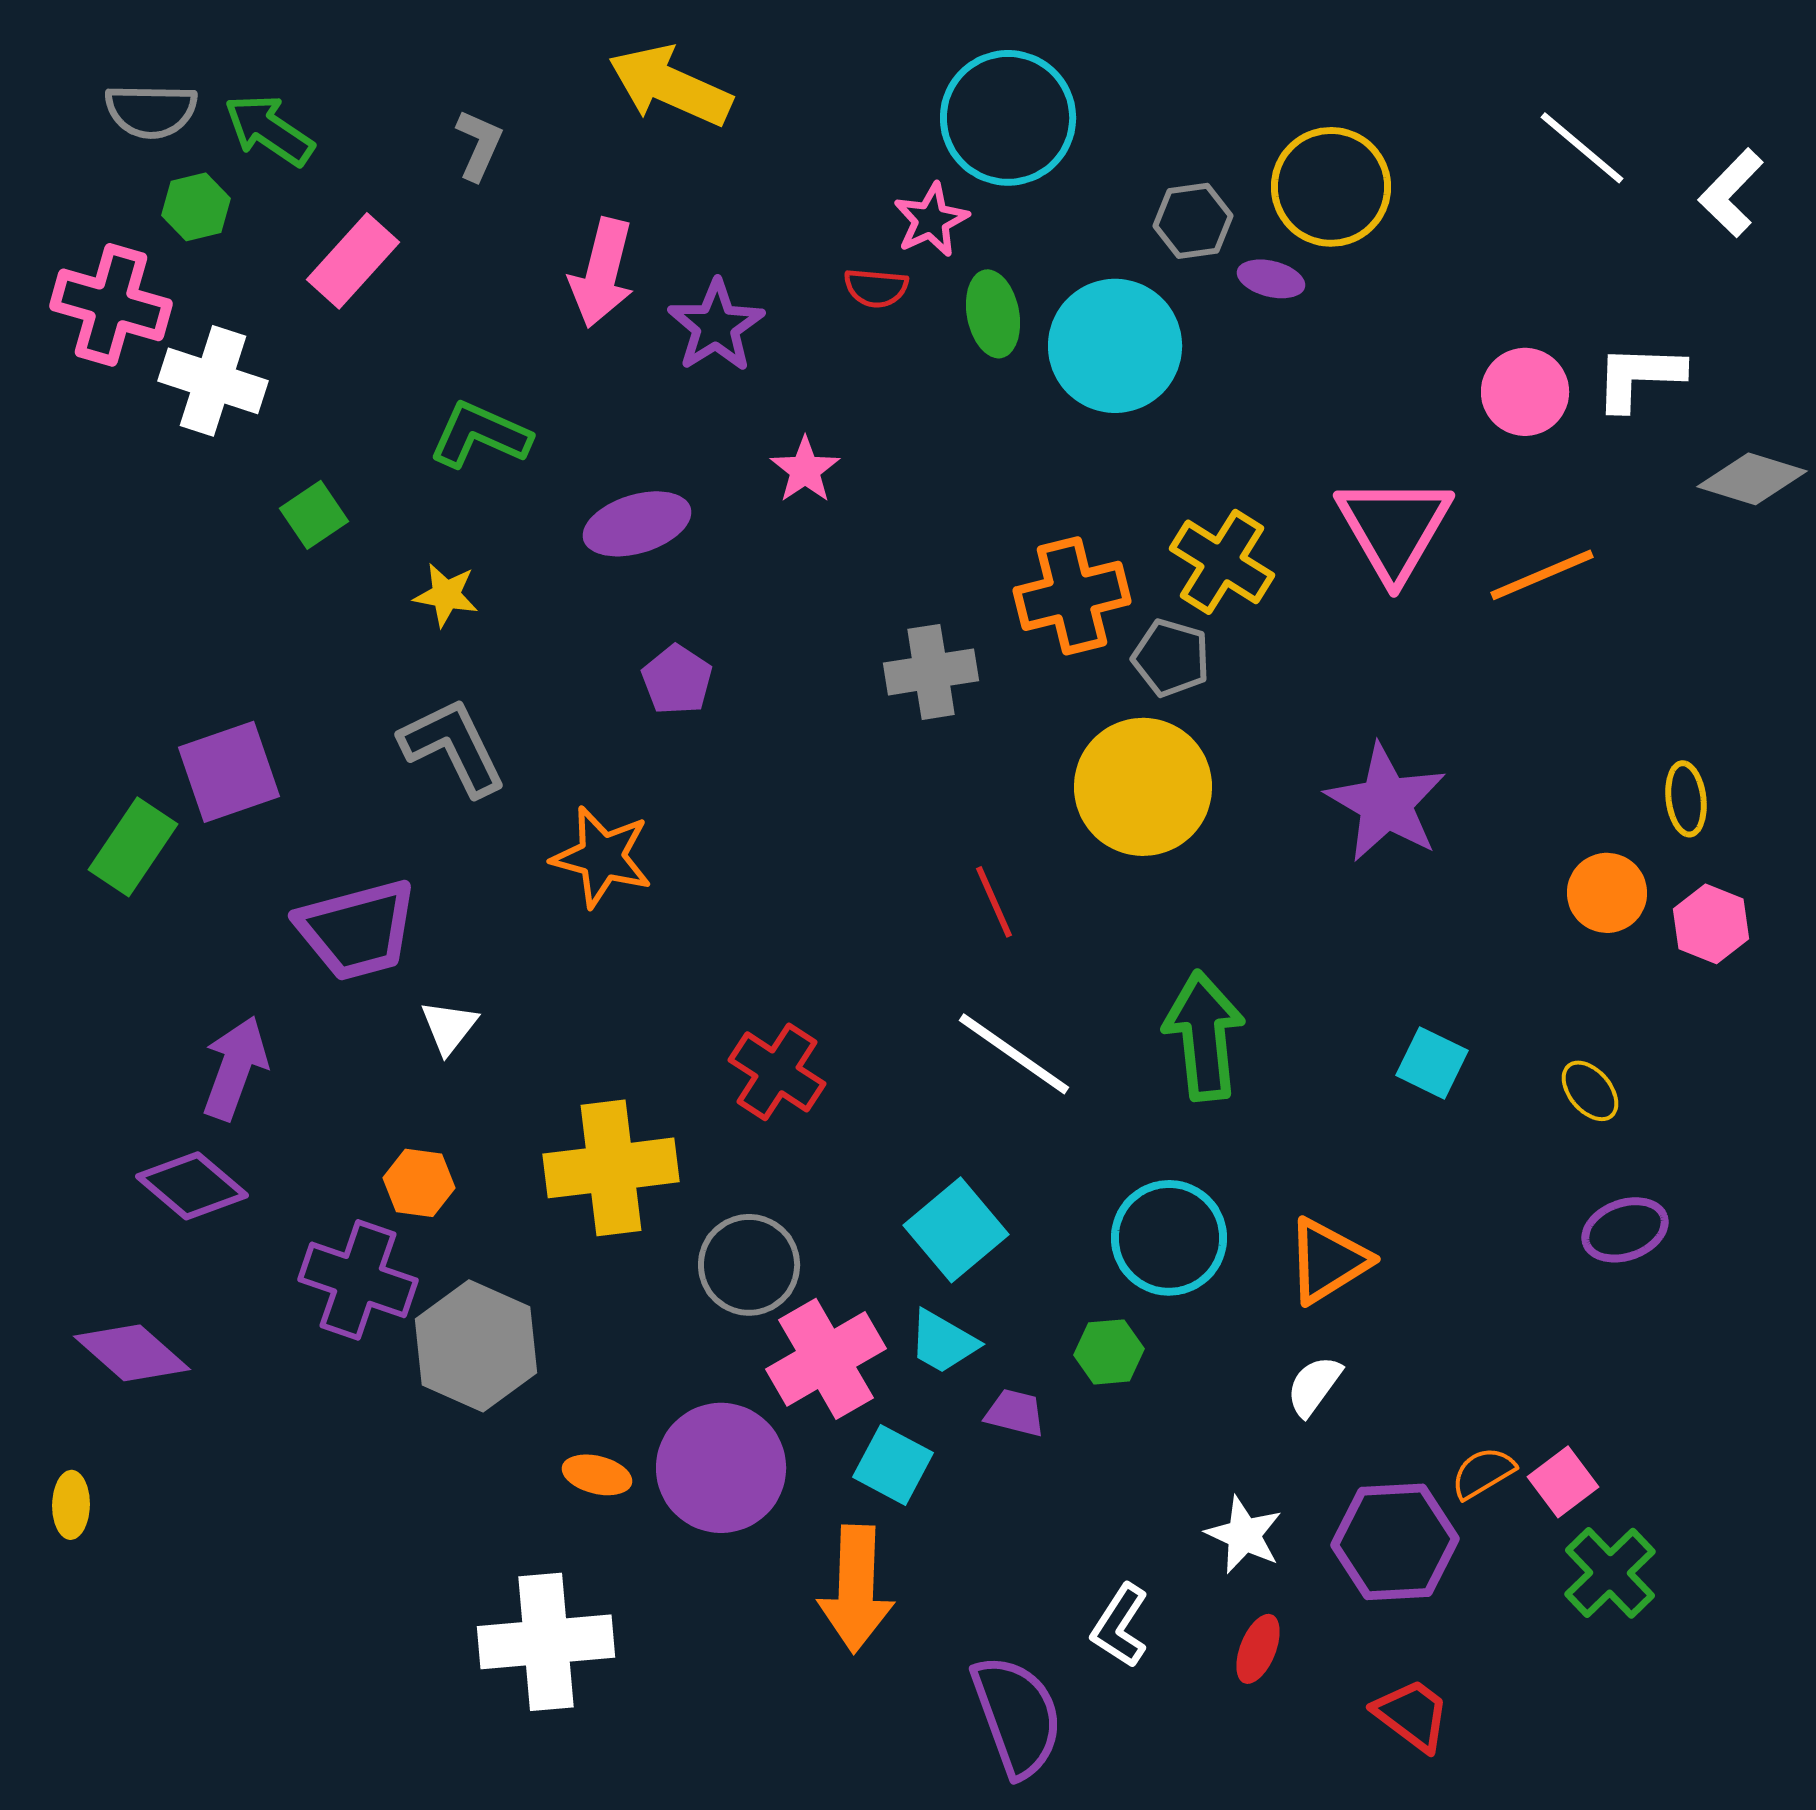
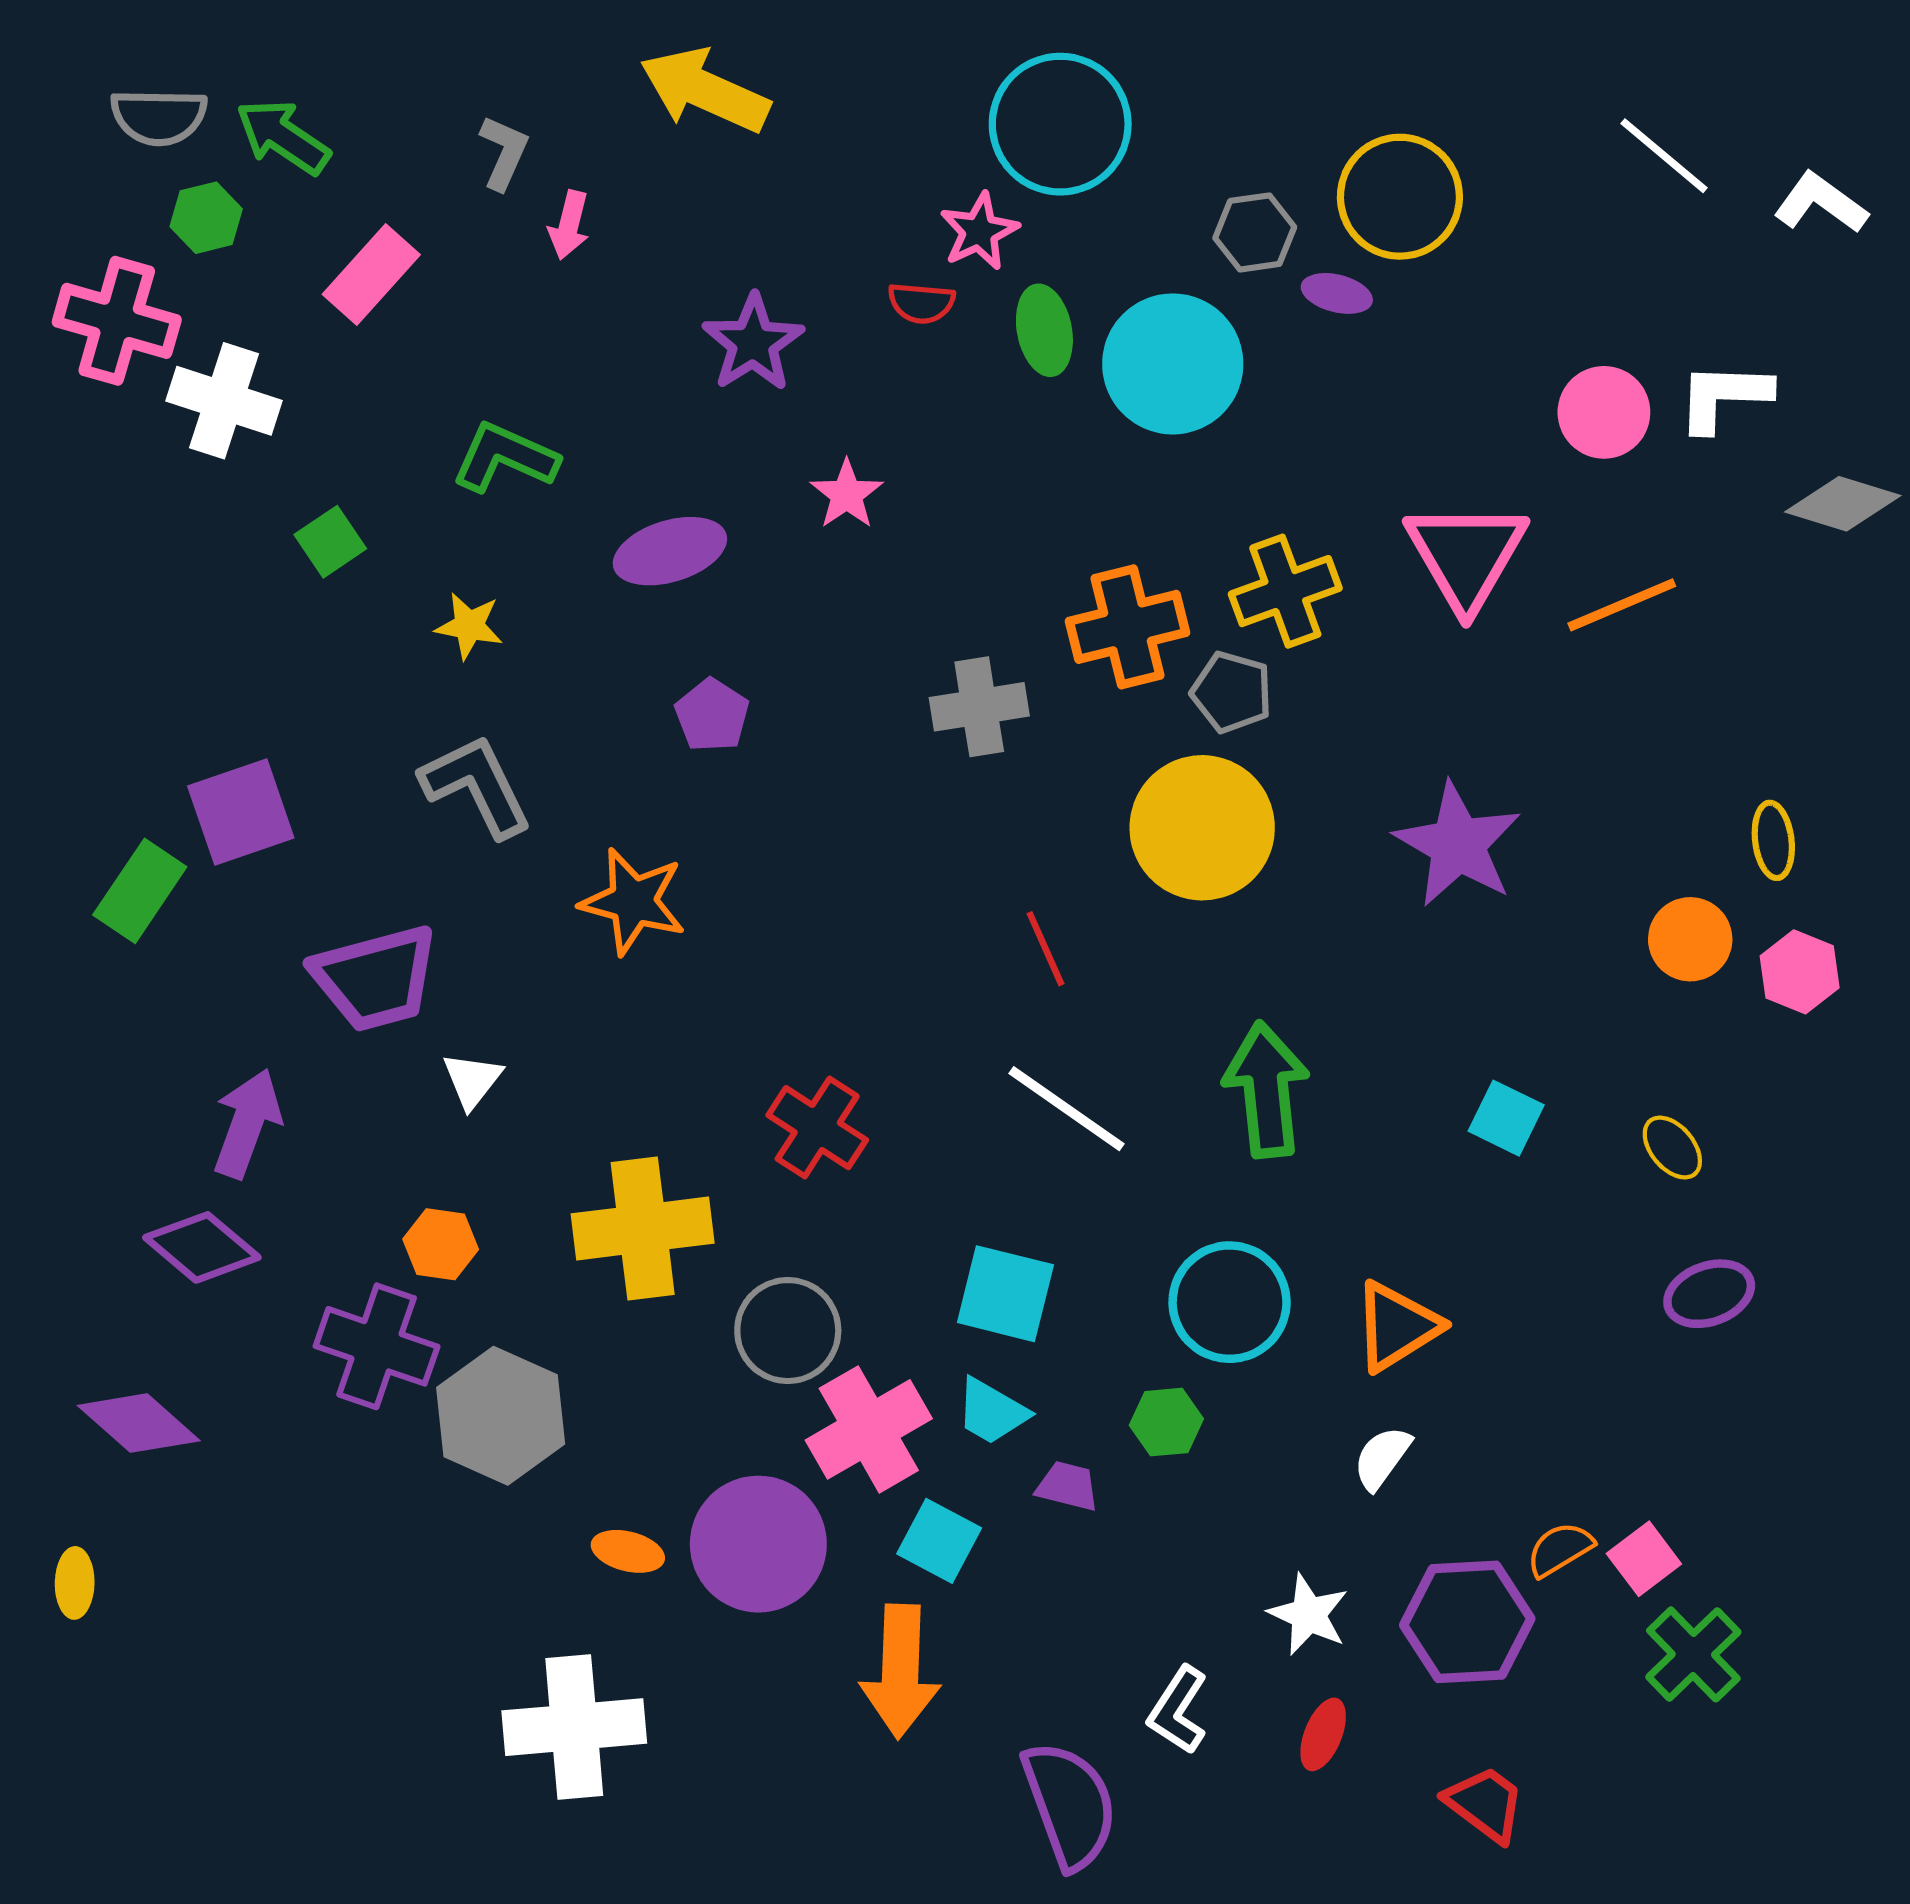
white L-shape: (1731, 193) -> (1821, 203), turned 82
pink arrow: (602, 273) -> (569, 225), moved, size x0.6
yellow cross: (1222, 562) -> (1285, 591), turned 38
cyan square: (956, 1230) -> (1005, 1294), turned -36

